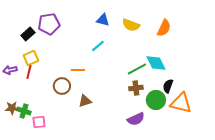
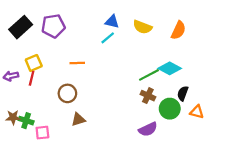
black rectangle: (28, 34) -> (21, 27), moved, size x1.5
cyan line: (98, 46) -> (108, 38), moved
cyan diamond: (156, 63) -> (170, 68), turned -35
orange line: (78, 70) -> (77, 63), moved
brown cross: (136, 88) -> (148, 96), turned 32
brown triangle: (85, 101) -> (78, 120), moved
orange triangle: (181, 103) -> (197, 112), size x0.6

